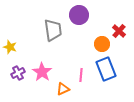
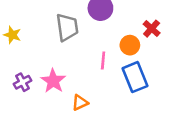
yellow star: (10, 47) -> (12, 35), moved
pink line: (81, 75) -> (103, 60), moved

